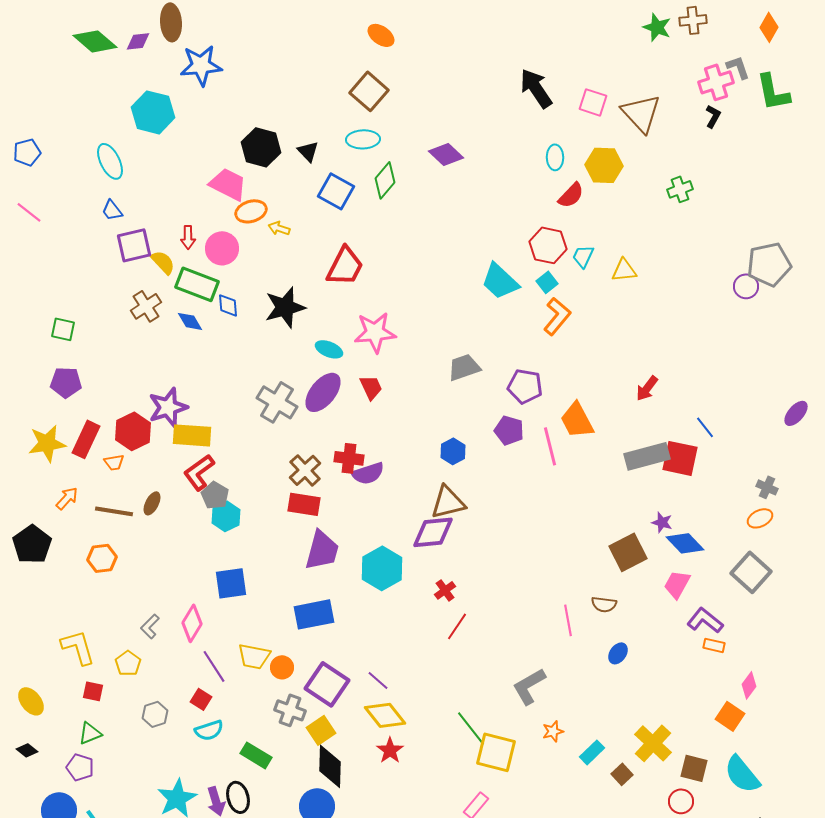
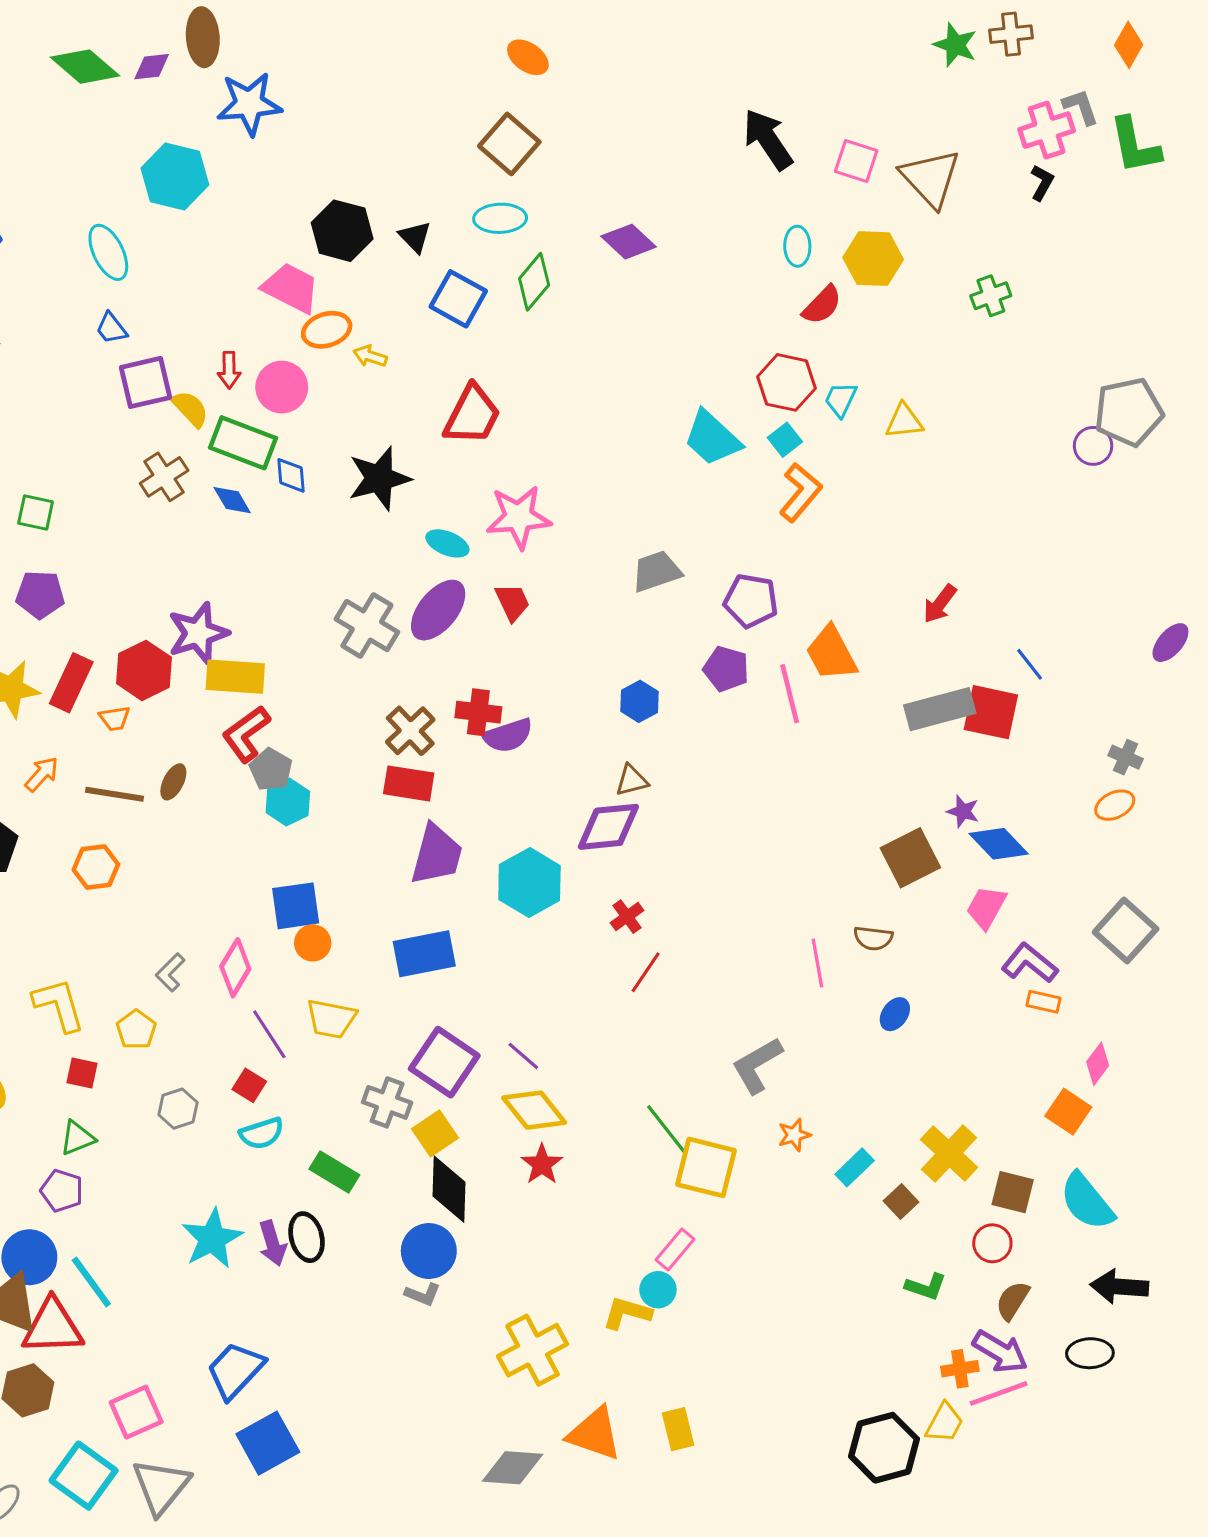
brown triangle: (448, 502) -> (632, 780), size x0.6
gray square: (751, 572) -> (1126, 931), moved
orange circle: (282, 667) -> (313, 943), moved

